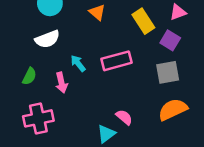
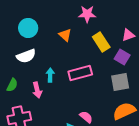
cyan arrow: (78, 63) -> (50, 75), turned 40

